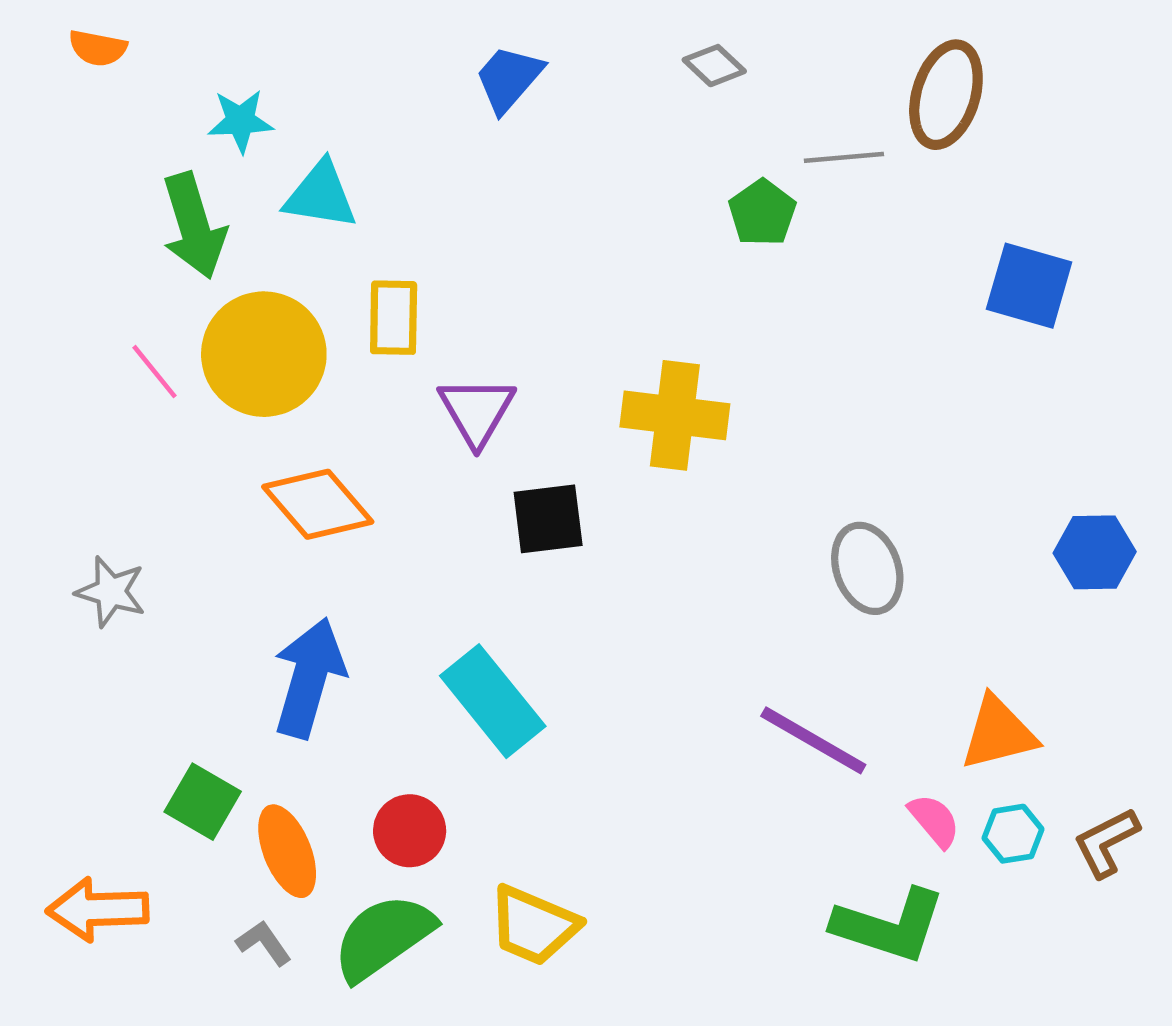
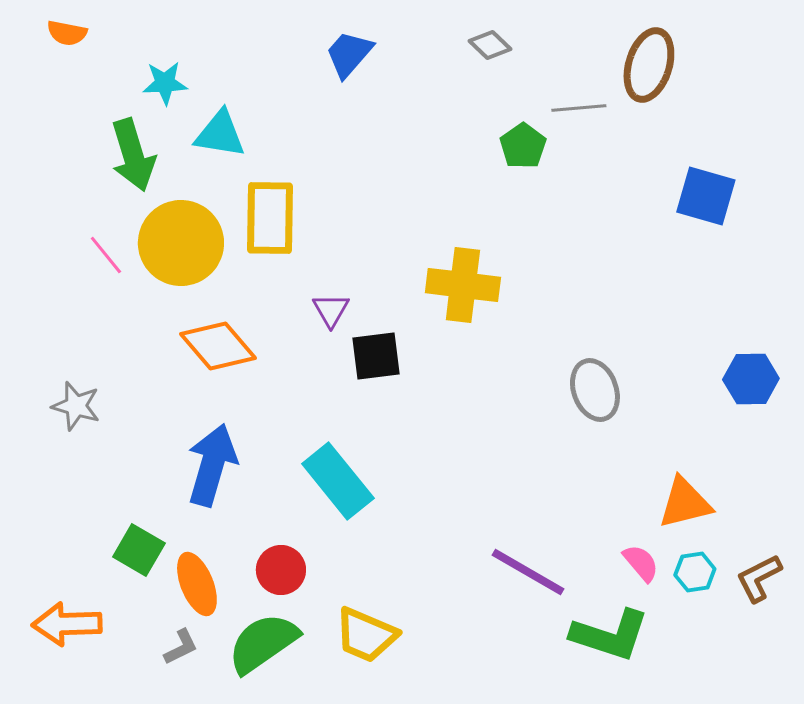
yellow rectangle: (394, 318) -> (270, 218), size x1.4
purple triangle: (477, 411) -> (331, 310), moved, size x0.7
purple line: (813, 740) -> (528, 572), moved
gray L-shape: (264, 943) -> (181, 647), turned 99

